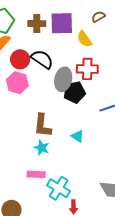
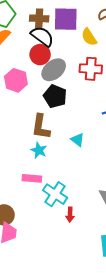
red circle: (20, 59) -> (40, 55), moved
black semicircle: (42, 59) -> (42, 36), moved
gray ellipse: (63, 79) -> (54, 70), moved, turned 35
black pentagon: (74, 92) -> (55, 96), moved, turned 30

